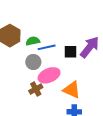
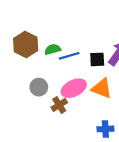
gray circle: (33, 62) -> (39, 87), moved
orange triangle: (72, 90) -> (102, 88), moved

